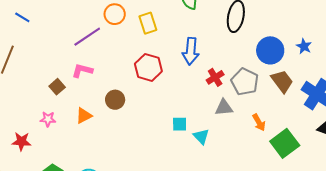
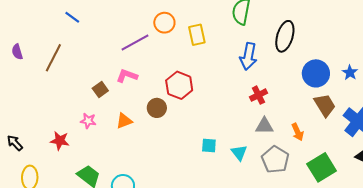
blue arrow: (191, 51) -> (248, 56), moved
red hexagon: (148, 67) -> (179, 85), moved
gray pentagon: (245, 82) -> (275, 160), moved
orange arrow: (259, 122) -> (298, 132), moved
cyan square: (180, 124) -> (209, 145), moved

